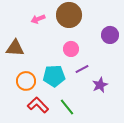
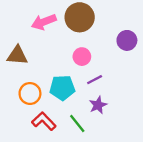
pink arrow: (38, 19) -> (44, 22), size x1.5
purple star: (100, 85) -> (98, 105), moved

